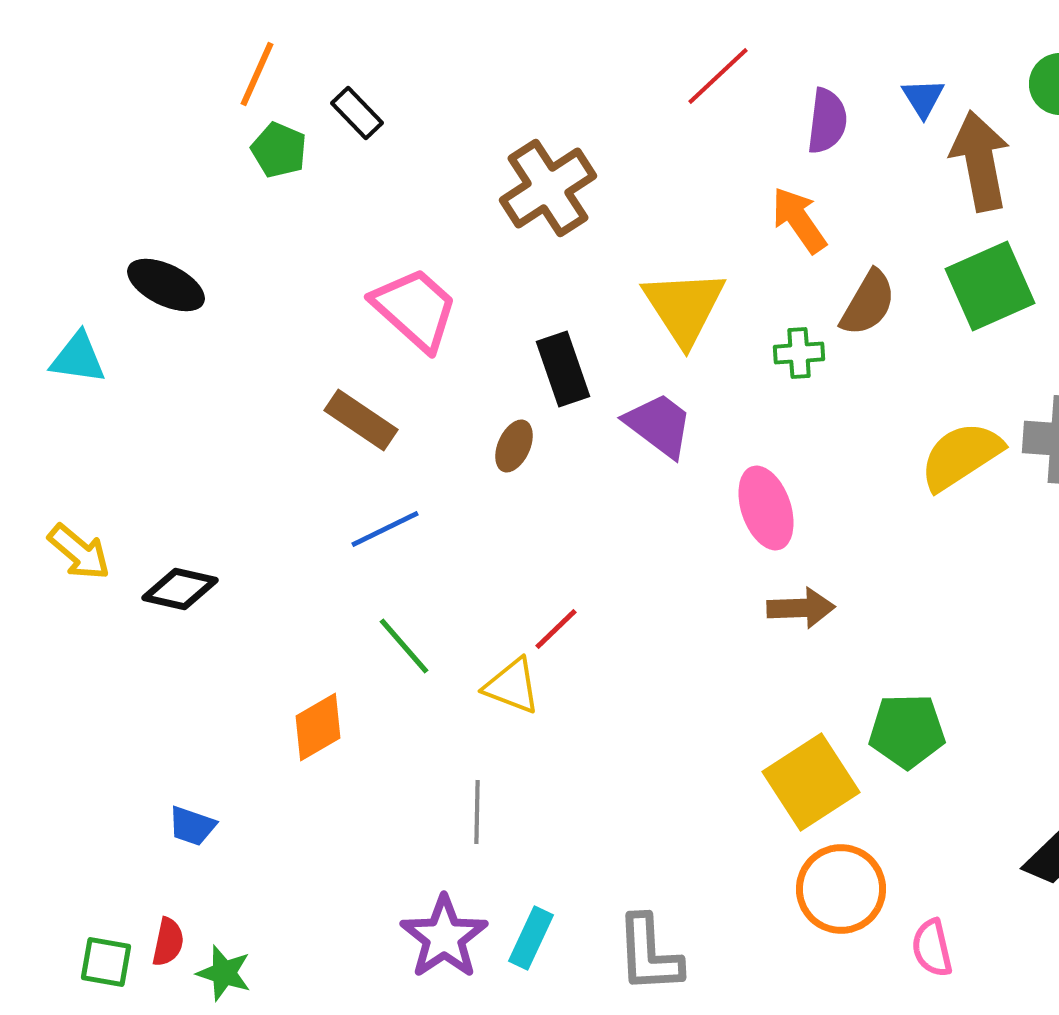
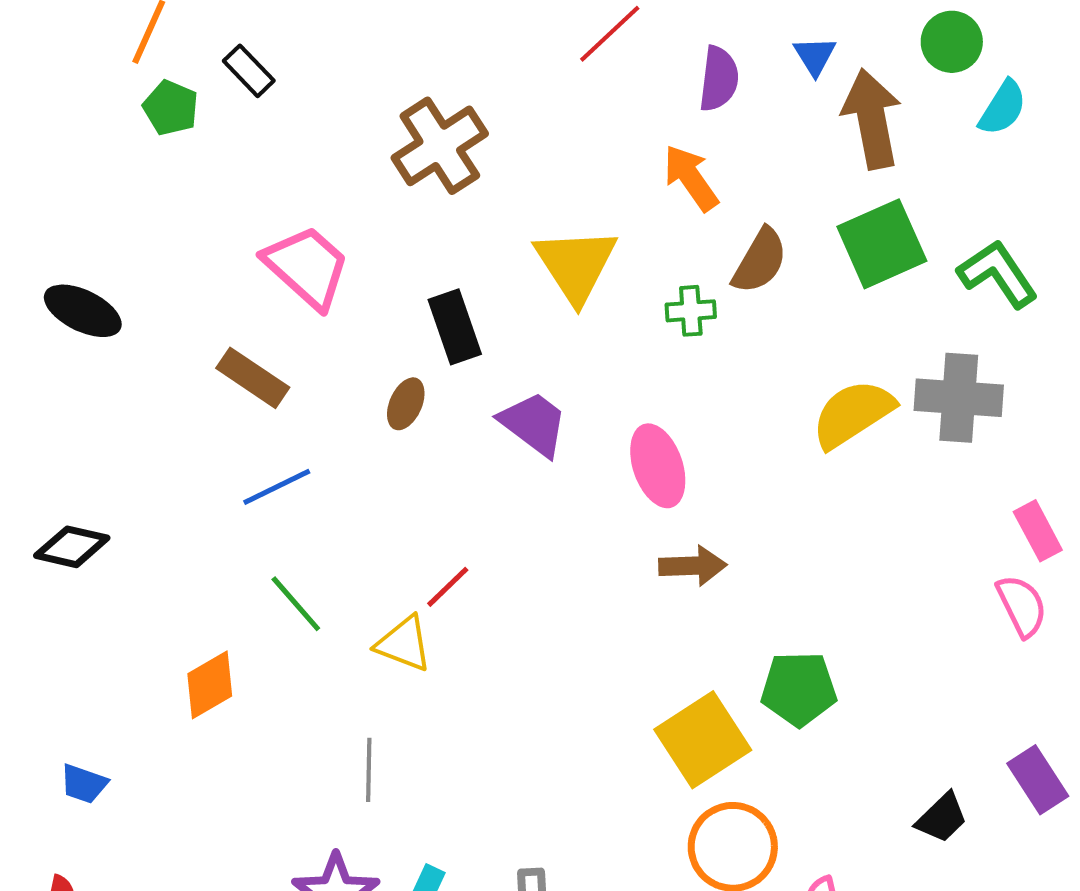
black ellipse: (166, 285) -> (83, 311), moved
purple trapezoid: (659, 425) -> (534, 424), moved

